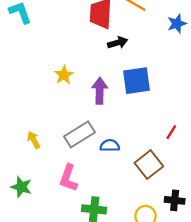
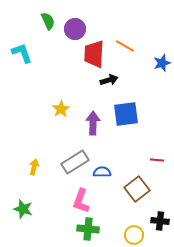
red line: (171, 132) -> (157, 160), turned 64
yellow arrow: (34, 140) -> (34, 167), turned 42
pink L-shape: (68, 178) -> (81, 201), moved

